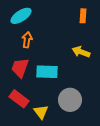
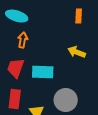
cyan ellipse: (21, 16) -> (17, 16), turned 50
red rectangle: (19, 99) -> (15, 99), turned 60

